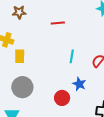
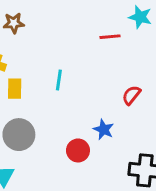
red line: (58, 23) -> (110, 37), moved
cyan line: (72, 56) -> (59, 80), moved

